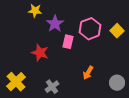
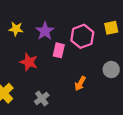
yellow star: (35, 11) -> (16, 29), moved
yellow square: (117, 31) -> (111, 28), moved, turned 32
gray circle: (117, 83) -> (111, 70), moved

